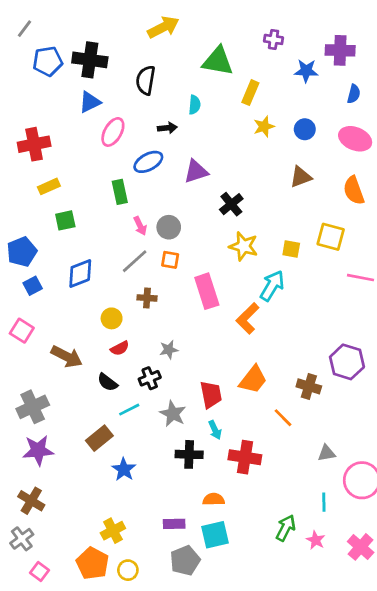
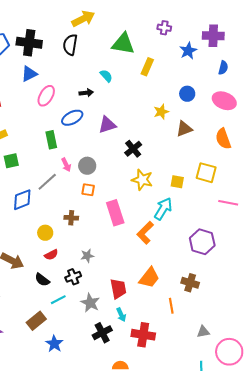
blue star: (306, 71) -> (188, 51), turned -30
black semicircle: (146, 80) -> (70, 45), moved
cyan semicircle: (195, 105) -> (106, 76), turned -48
yellow star: (264, 127) -> (161, 112), moved
gray line: (135, 261) -> (47, 182), moved
purple hexagon: (347, 362) -> (202, 242), moved
orange line: (283, 418) -> (171, 306), turned 35
black cross: (189, 454) -> (102, 333), turned -30

